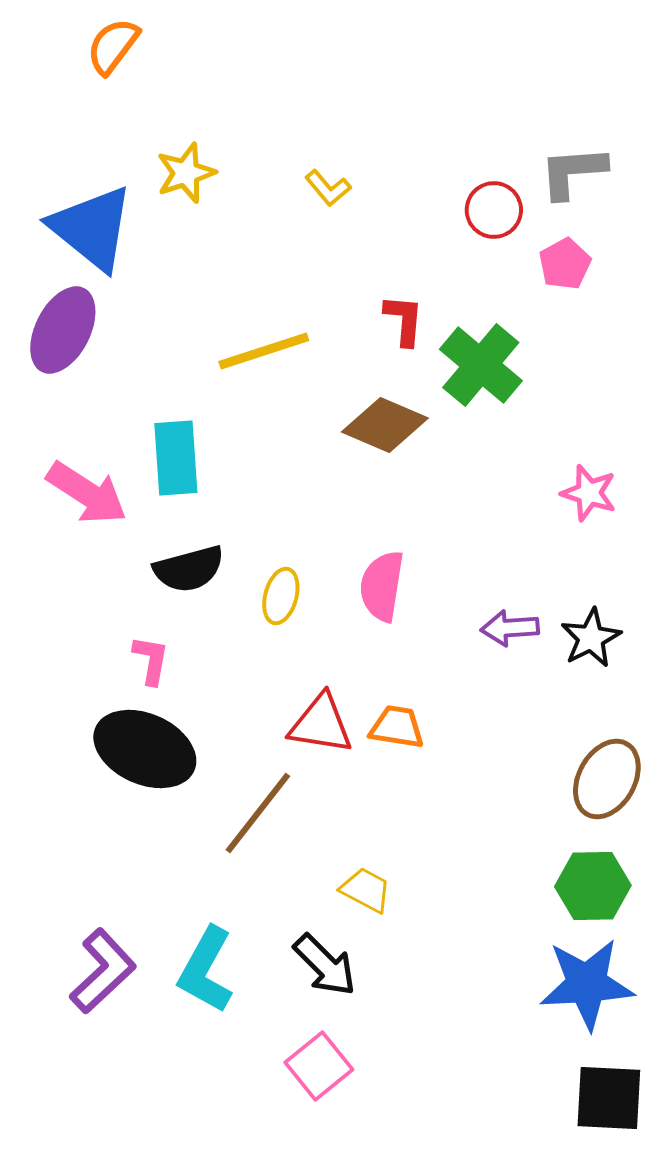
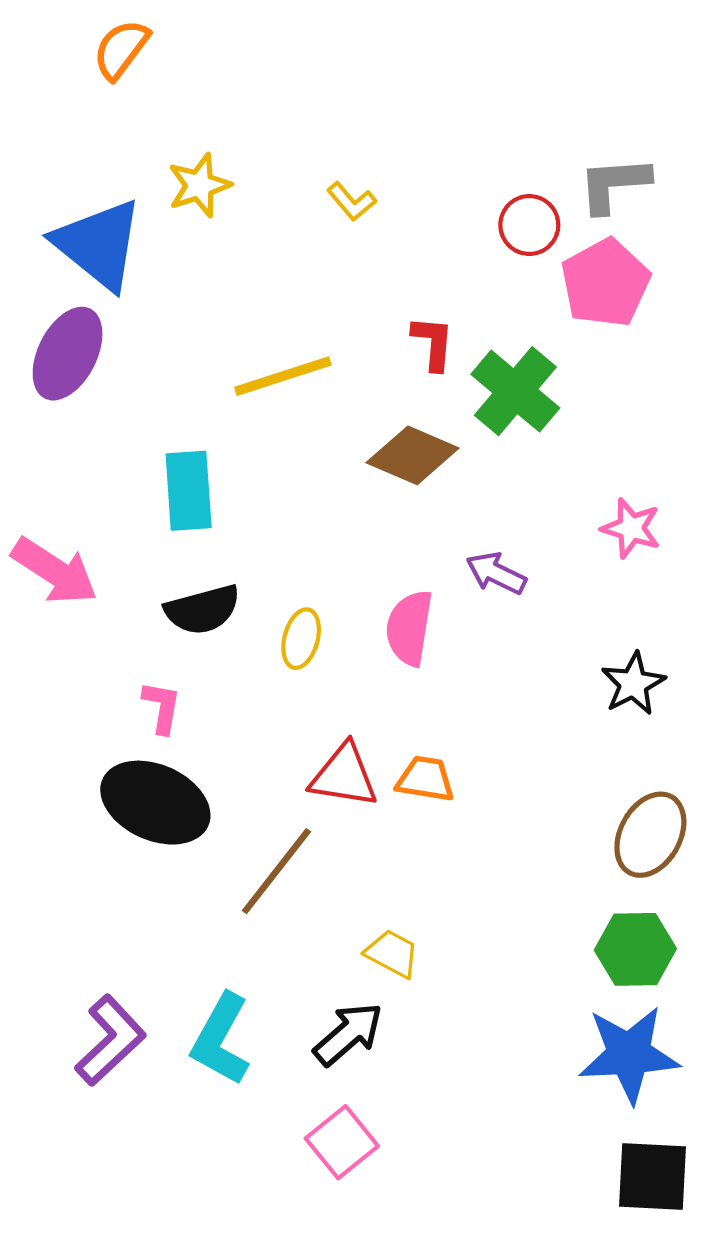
pink pentagon: (565, 264) -> (605, 283), size x1.6
pink arrow: (87, 493) -> (55, 571), moved
purple arrow: (510, 628) -> (496, 573), moved, turned 30
black arrow: (325, 965) -> (348, 1034), turned -86

